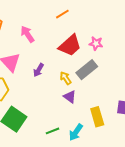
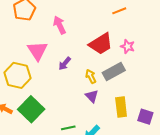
orange line: (62, 14) -> (119, 11), moved
yellow rectangle: (97, 117) -> (121, 107), moved

